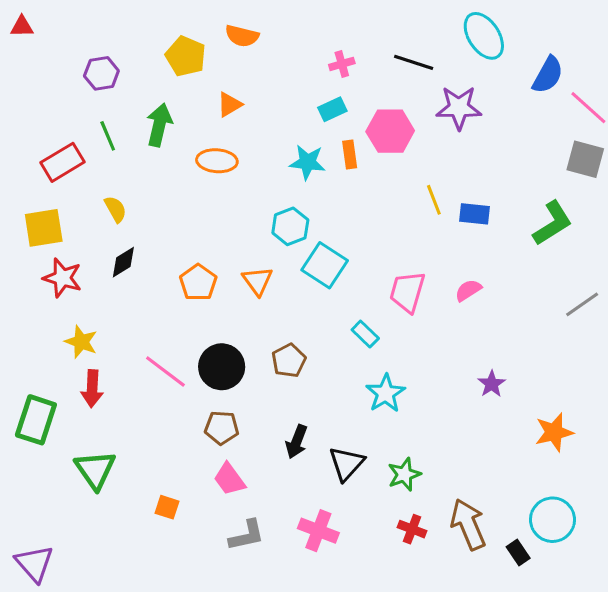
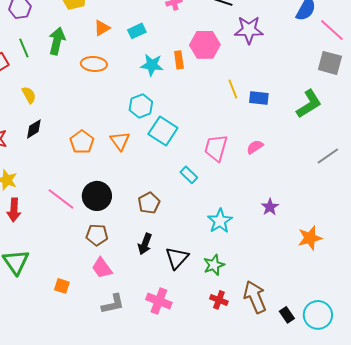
cyan rectangle: (332, 109) -> (137, 31), moved
brown pentagon: (289, 361) -> (149, 203), moved
cyan star: (385, 393) -> (220, 221), moved
cyan circle: (552, 520) -> (318, 315), moved

